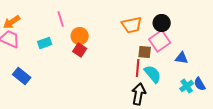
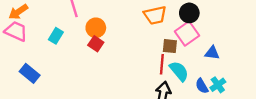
cyan rectangle: (45, 43) -> (56, 36), turned -40
blue semicircle: (200, 84) -> (202, 86), moved

